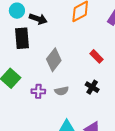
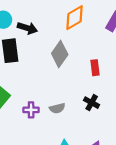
red rectangle: (96, 56) -> (95, 68), turned 40
gray diamond: (54, 60) -> (60, 54), moved

